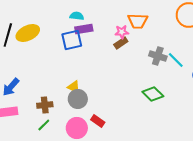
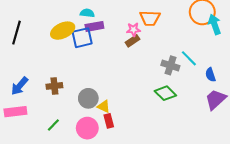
yellow ellipse: (28, 33) -> (63, 31), moved
gray cross: (158, 56) -> (170, 65), moved
yellow triangle: (74, 87) -> (104, 107), moved
brown cross: (45, 105) -> (54, 86), moved
red rectangle: (98, 121) -> (109, 121), turned 40

